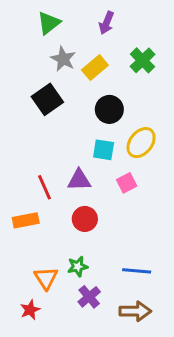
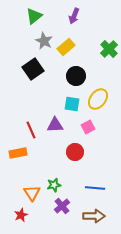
green cross: (142, 60) -> (109, 49), moved
red circle: (85, 219) -> (75, 152), moved

